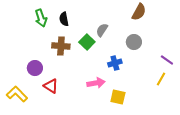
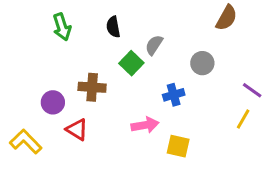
brown semicircle: (139, 12) -> (226, 18), moved
black semicircle: (64, 19) -> (113, 27), moved
brown cross: (61, 46) -> (92, 87), moved

